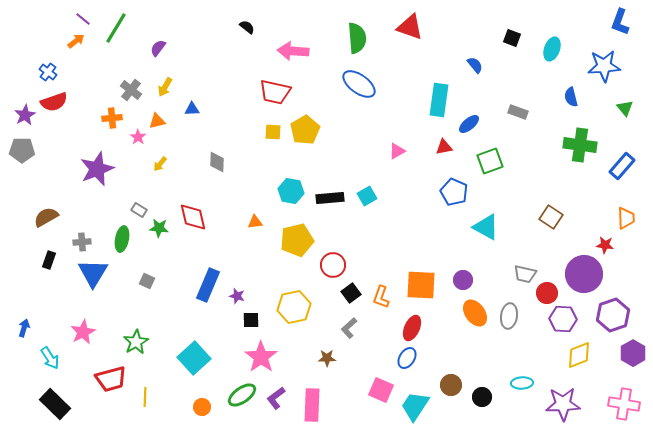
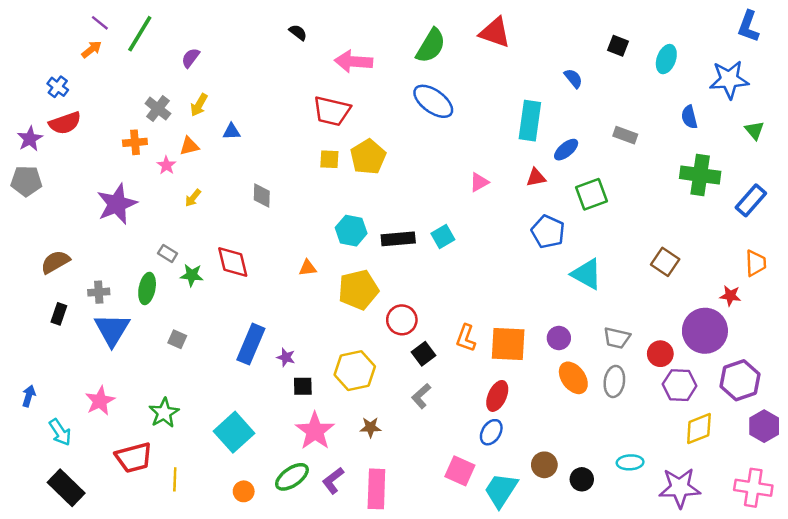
green semicircle: (357, 38) -> (431, 46), turned 36
gray trapezoid: (525, 274) -> (617, 338), moved
orange L-shape: (381, 297) -> (466, 338), moved
brown star: (327, 358) -> (370, 427), moved

